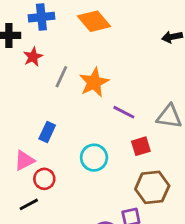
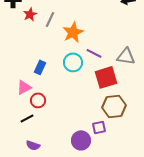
gray line: (61, 77) -> (50, 19), moved
red square: (141, 146) -> (106, 77), size x1.6
cyan circle: (94, 158) -> (73, 62), moved

